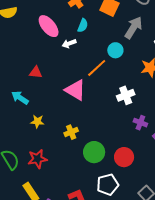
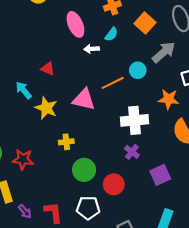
pink triangle: (75, 90) -> (84, 99), turned -35
white cross: (126, 95) -> (135, 120), size x1.4
yellow star: (37, 122) -> (46, 108), moved, size x1.5
purple cross: (140, 123) -> (132, 152), moved

